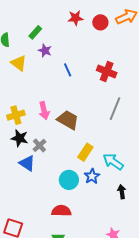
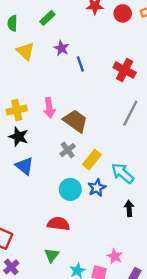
purple star: (45, 51) -> (61, 48), moved
gray cross: (39, 145) -> (68, 150), moved

